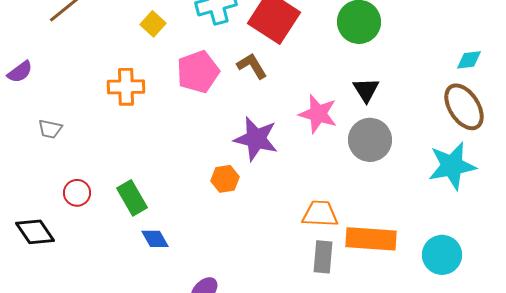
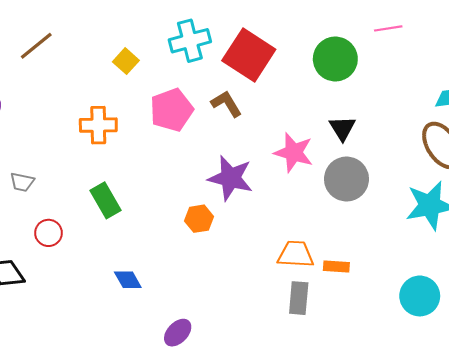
gray trapezoid: (50, 129) -> (22, 182), moved
green rectangle: (132, 198) -> (105, 200), moved
orange rectangle: (371, 239) -> (336, 266), moved, size x0.5

